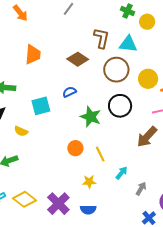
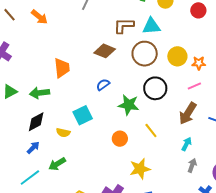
brown L-shape: (101, 38) -> (124, 26), turned -90
orange trapezoid: (33, 55) -> (62, 68), moved
cyan square: (41, 106) -> (83, 115), moved
yellow line: (100, 154) -> (151, 131), moved
cyan arrow: (122, 173) -> (187, 144), moved
yellow star: (89, 182) -> (140, 169), size x1.5

